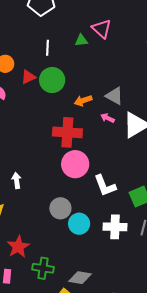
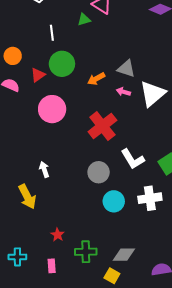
red triangle: (28, 77) -> (38, 75), moved
red cross: (67, 132) -> (102, 126), moved, turned -32
pink circle: (75, 164) -> (52, 109), moved
gray circle: (60, 208) -> (99, 172), moved
red star: (18, 247) -> (58, 235), size x0.6

